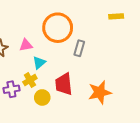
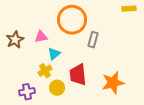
purple cross: (11, 89) -> (27, 92), moved

